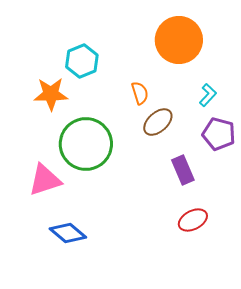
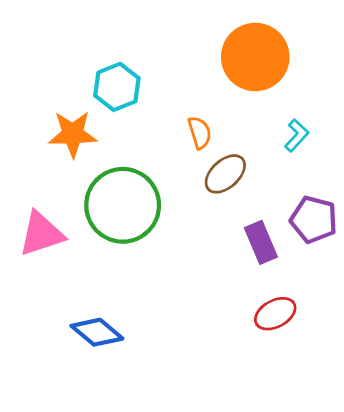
purple pentagon: (219, 134) -> (314, 220), moved
pink triangle: (45, 180) -> (41, 234), moved

